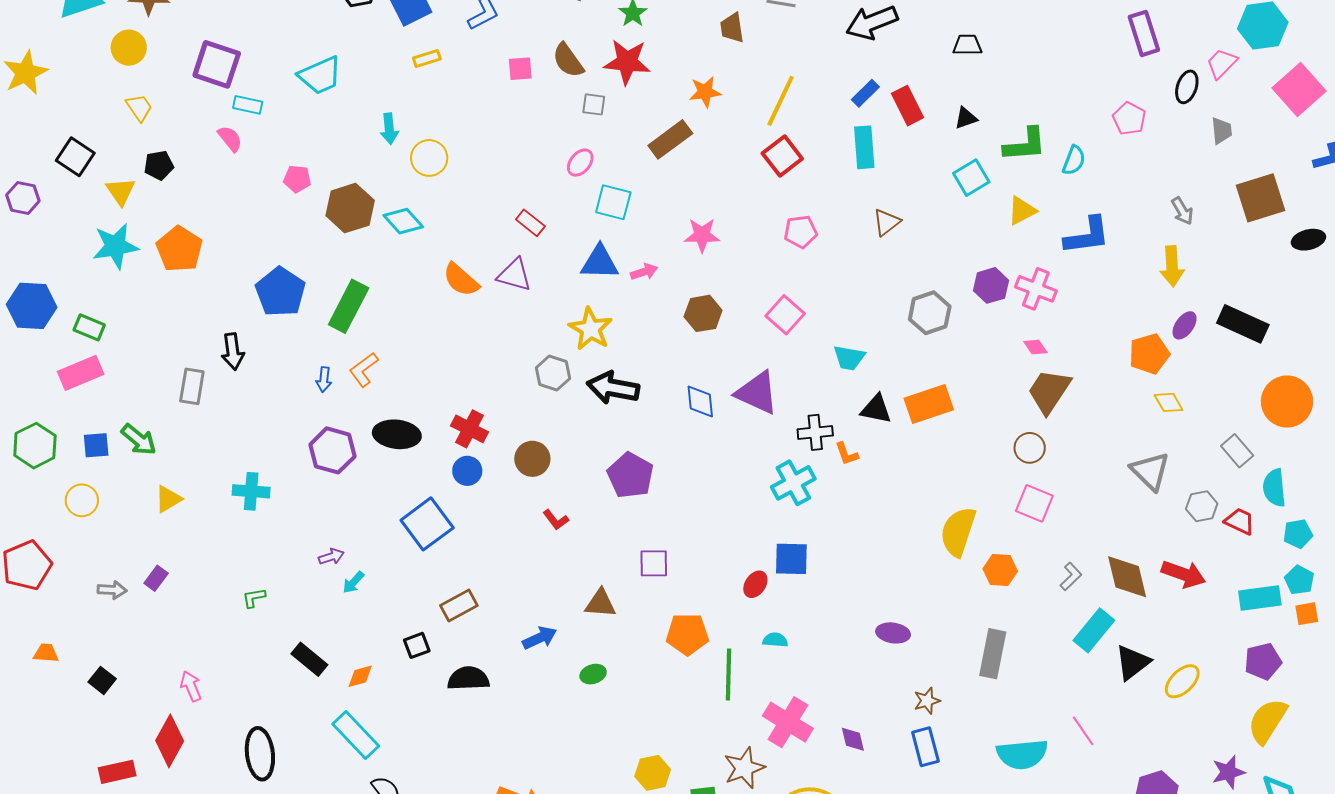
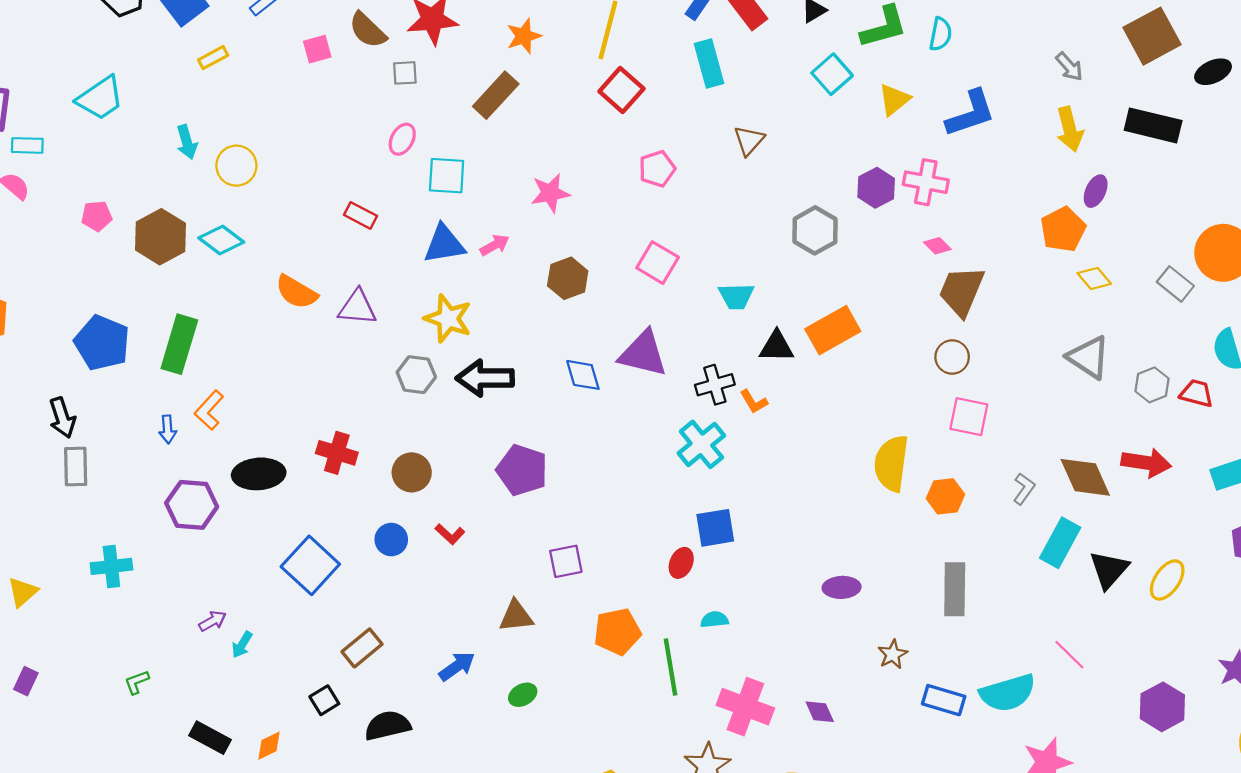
purple triangle: (514, 275) -> (357, 307), moved
black rectangle: (1243, 324) -> (1153, 125), moved
gray rectangle: (192, 386) -> (76, 467), moved
gray rectangle: (1237, 451) -> (1175, 284), moved
blue circle: (467, 471) -> (391, 540), moved
blue rectangle: (925, 747) -> (944, 700), moved, turned -48

